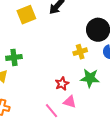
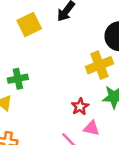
yellow cross: (80, 52) -> (99, 65), size x1.5

